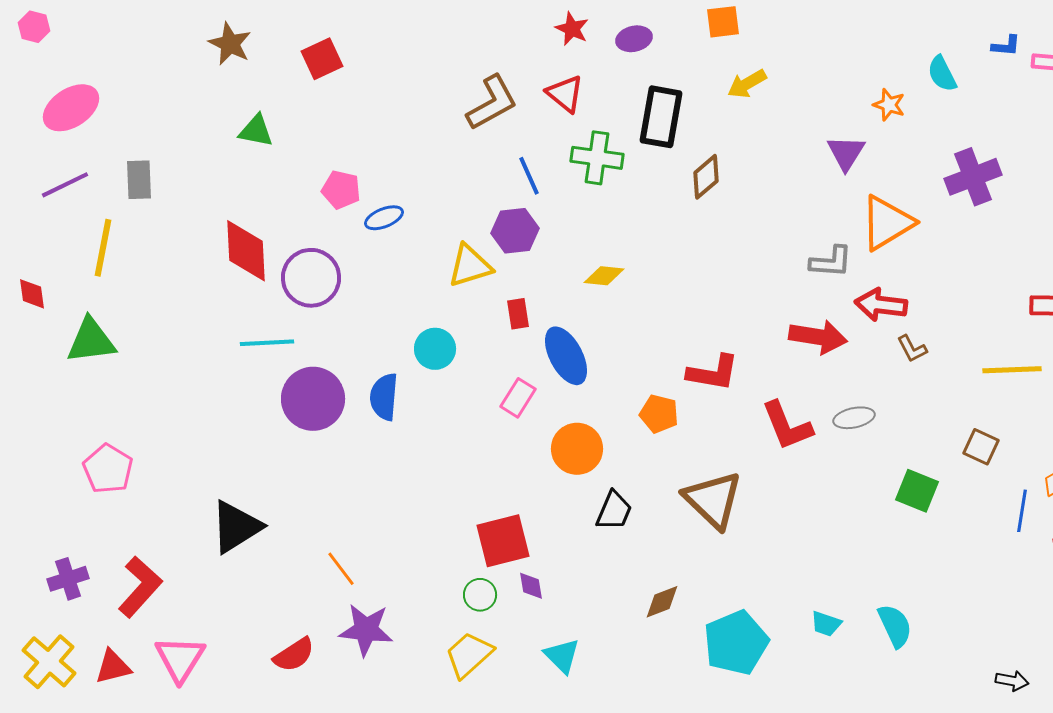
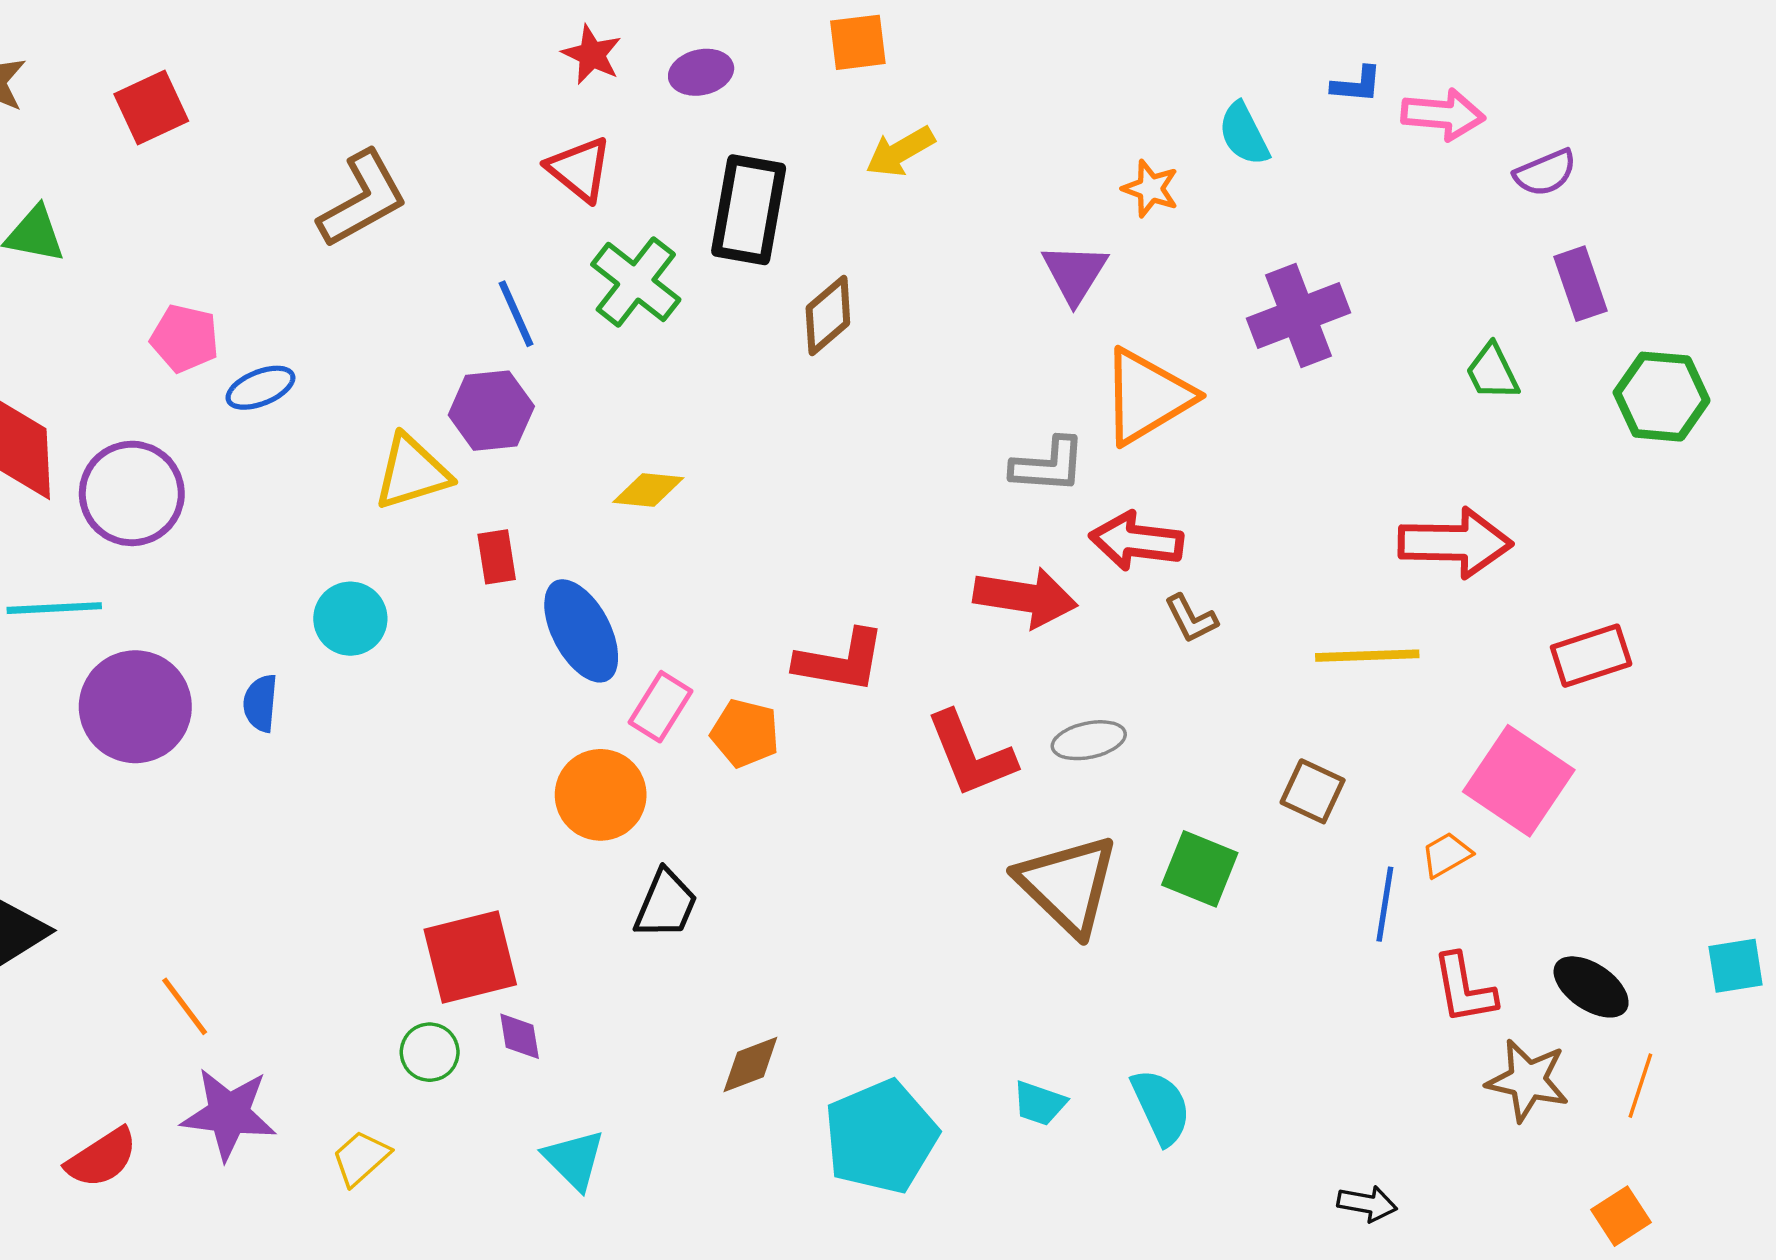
brown L-shape: (492, 103) -> (363, 199), moved
green cross: (597, 158) -> (636, 282), turned 30
blue semicircle: (384, 397) -> (260, 703), size x0.7
pink rectangle: (518, 398) -> (661, 707), moved
brown triangle: (713, 500) -> (1068, 885), moved
yellow trapezoid: (469, 655) -> (361, 1158), moved, size x0.7

